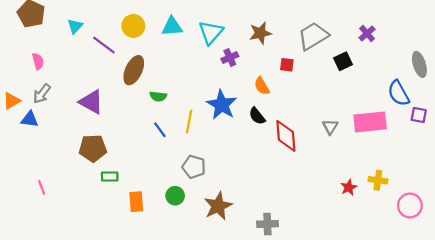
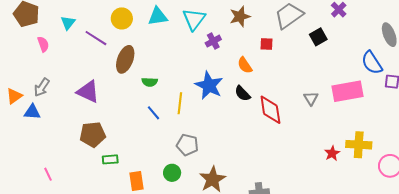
pink semicircle: (38, 61) -> (43, 44), moved
yellow cross: (378, 180) -> (359, 145), size x1.4

